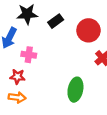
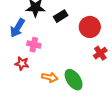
green ellipse: (75, 90) -> (74, 80), turned -50
orange arrow: (17, 97) -> (50, 77), moved

